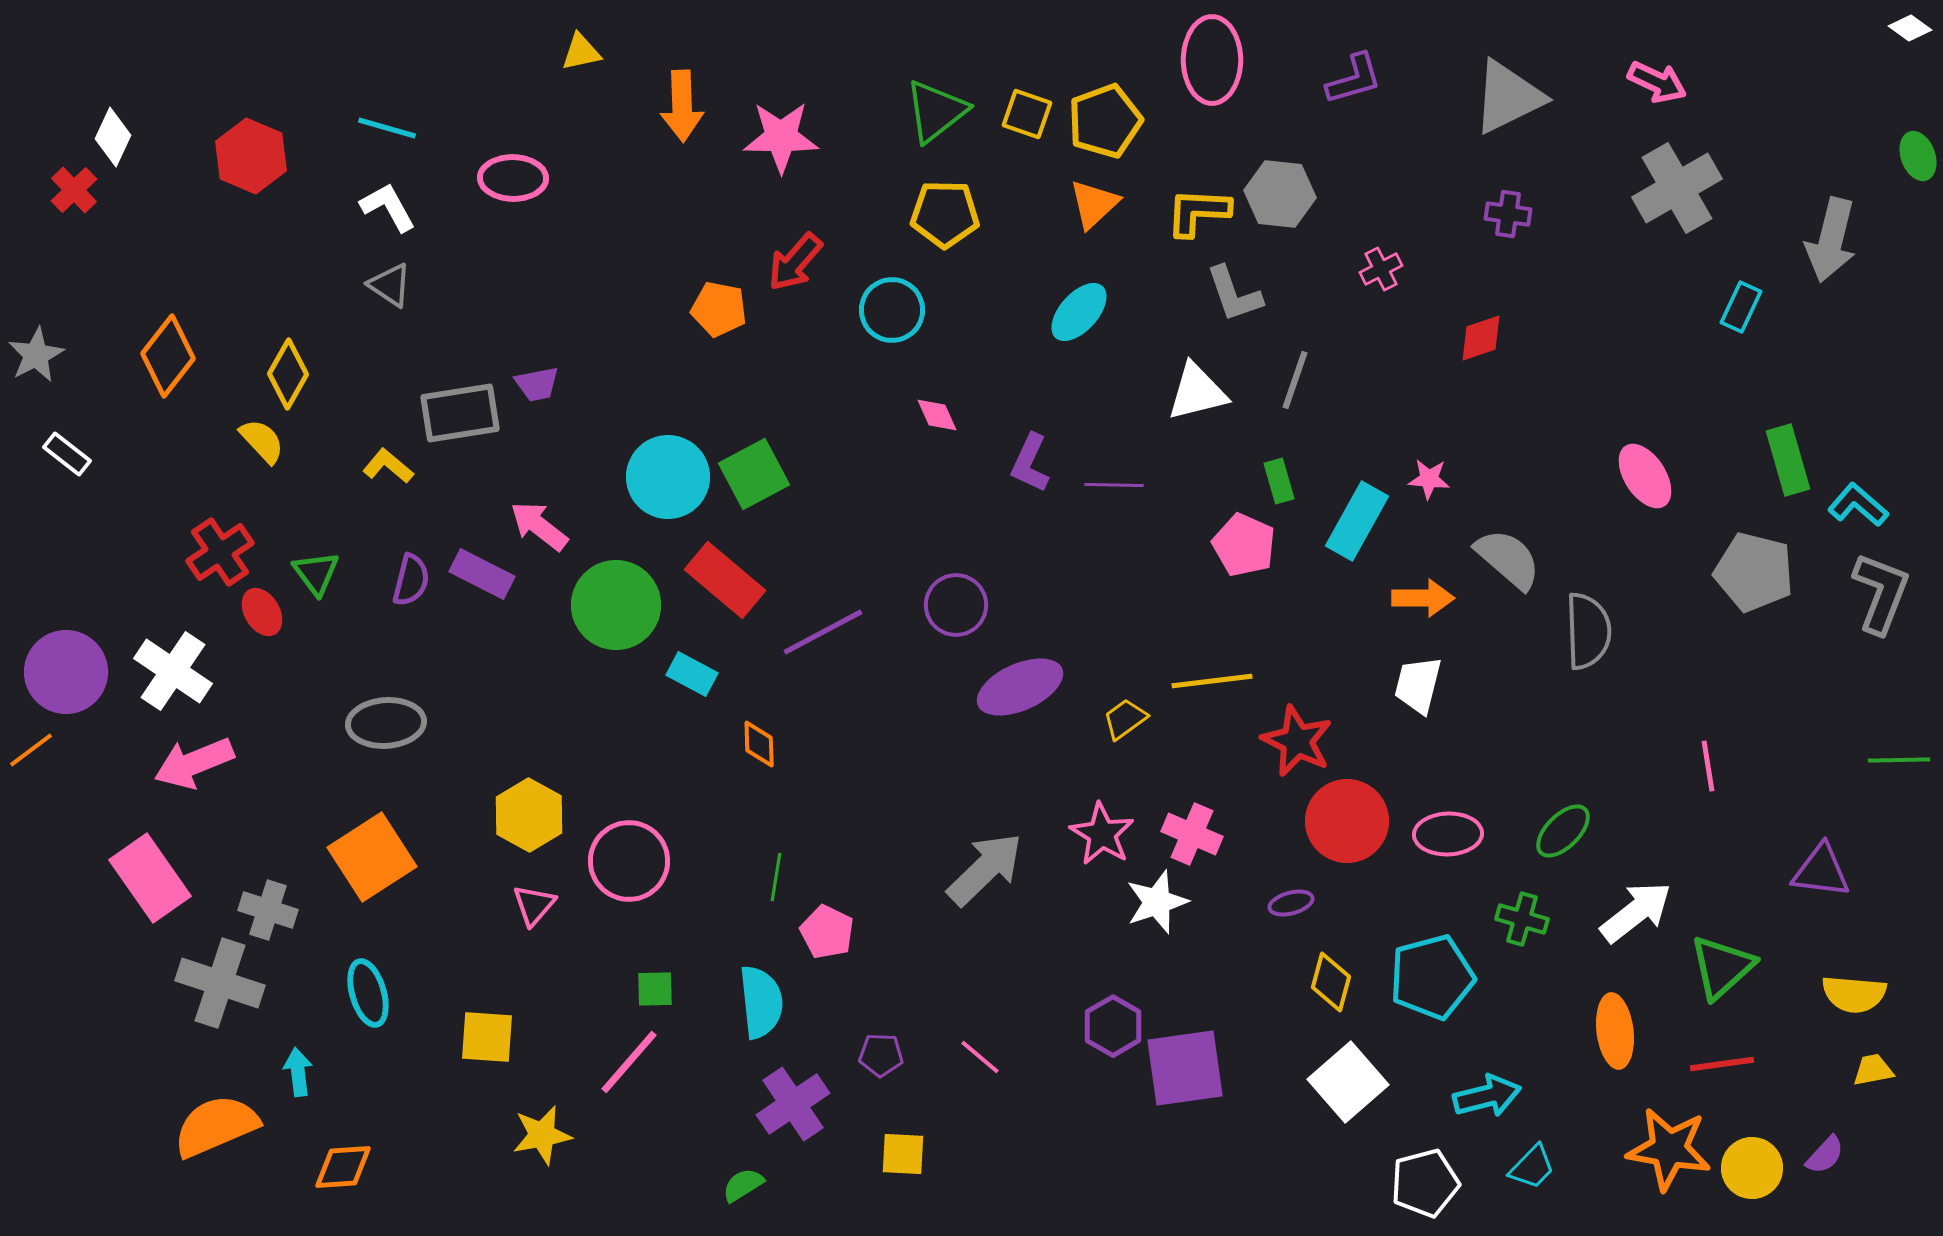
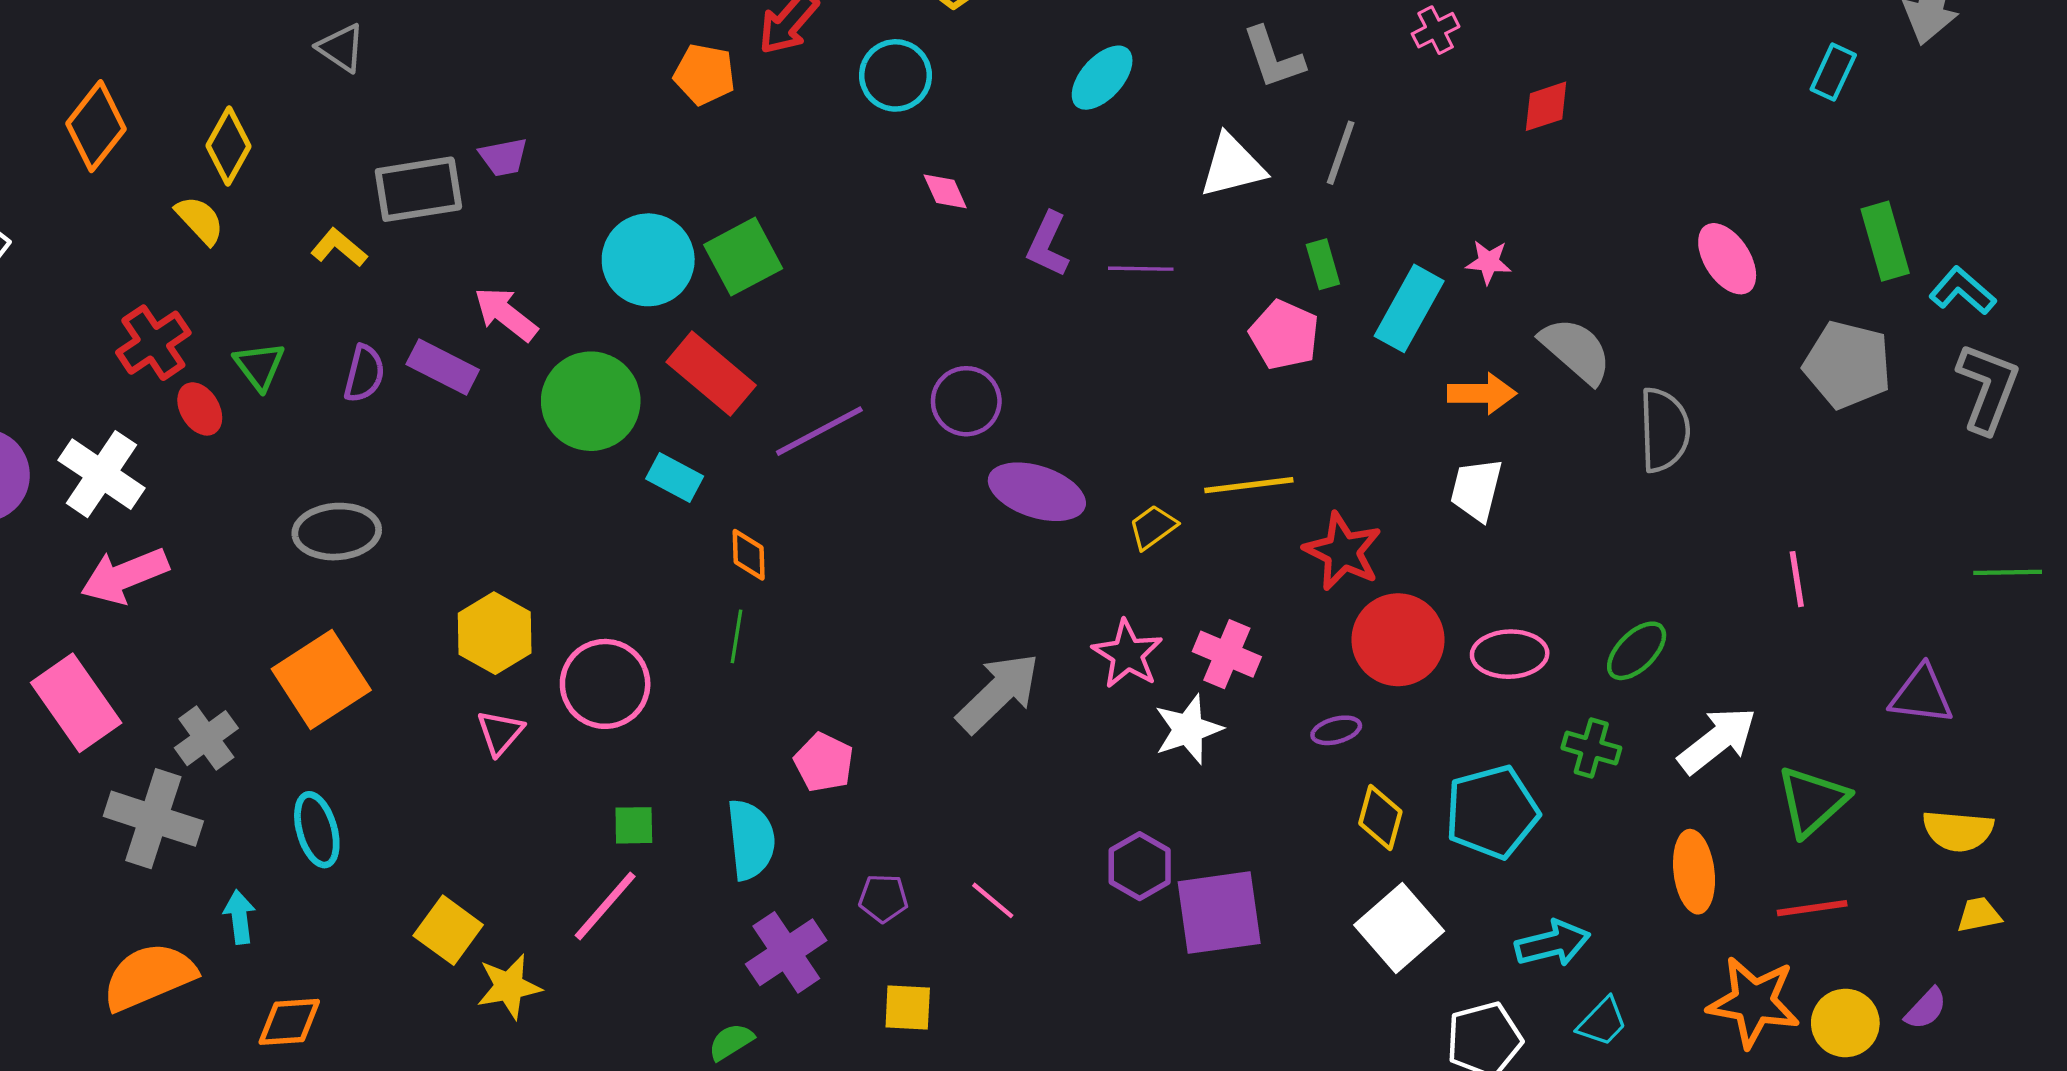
purple ellipse: (1020, 687) -> (1037, 492), turned 42
green line: (776, 877) -> (736, 636), moved
gray cross: (268, 910) -> (206, 738), turned 36
yellow square: (487, 1037) -> (448, 930), moved, turned 32

